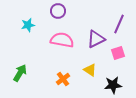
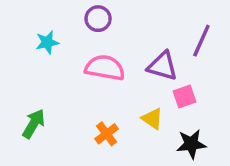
purple triangle: (96, 39) -> (162, 66), turned 42
pink square: (118, 53) -> (184, 97), moved

